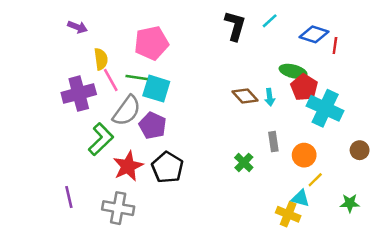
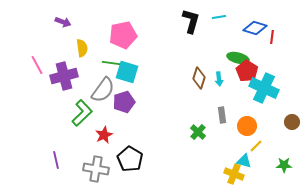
cyan line: (270, 21) -> (219, 17), turned 32
pink line: (111, 80) -> (37, 65), moved
brown diamond: (245, 96) -> (199, 78), turned 60
purple pentagon: (153, 126) -> (124, 102), turned 30
red star: (128, 166) -> (104, 135), size x0.7
black pentagon: (167, 167) -> (130, 159), moved

